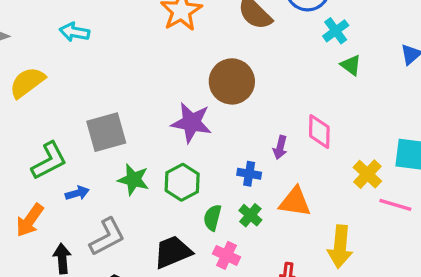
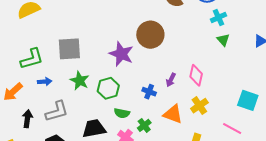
yellow cross: (367, 174) -> (199, 106), moved
green cross: (250, 215) -> (144, 125), moved
green semicircle: (212, 218) -> (122, 113), turned -105

